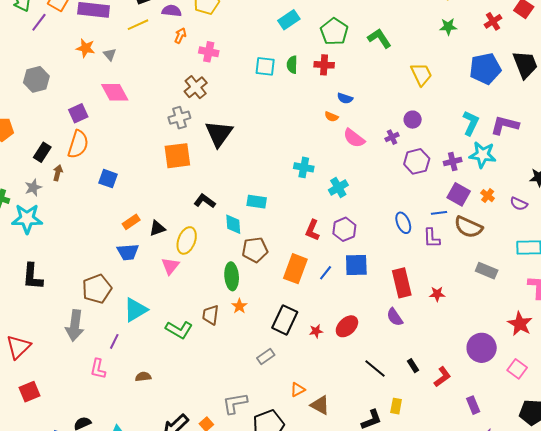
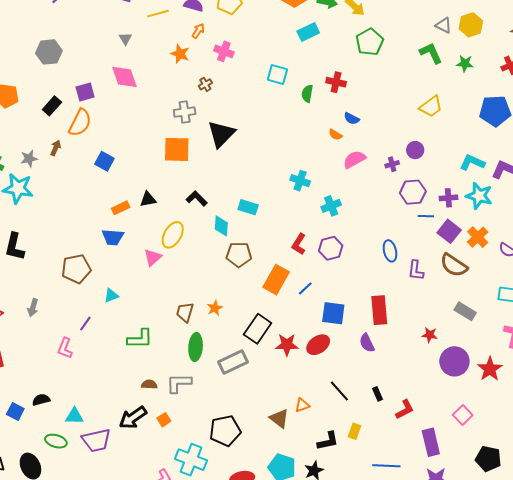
green pentagon: (334, 32) -> (370, 42), moved
green L-shape: (379, 38) -> (431, 53), moved
orange star: (86, 48) -> (180, 54), moved
green semicircle: (292, 65) -> (307, 94), moved
yellow trapezoid: (421, 74) -> (431, 107), turned 70
brown cross: (196, 87) -> (205, 84), size x0.6
cyan L-shape: (471, 123) -> (472, 163), turned -100
pink semicircle: (354, 138) -> (354, 159), turned 105
black rectangle: (42, 152) -> (52, 106), moved
orange cross: (488, 196) -> (478, 237), size x1.5
blue line: (439, 213) -> (426, 216), moved
black triangle: (157, 228) -> (148, 199), moved
blue square: (356, 265) -> (333, 313), moved
green ellipse: (232, 276) -> (196, 347), moved
red star: (437, 294) -> (430, 335), moved
cyan triangle: (135, 310) -> (111, 296), size x0.6
gray arrow: (75, 325) -> (33, 308), moved, size x0.6
green L-shape: (179, 330) -> (140, 339), moved, turned -40
red star: (316, 331) -> (287, 345), size x1.6
purple circle: (482, 348) -> (454, 361), moved
gray rectangle: (266, 356) -> (233, 362), size x1.6
pink square: (517, 369) -> (463, 415), moved
brown semicircle: (143, 377) -> (149, 384), moved
orange triangle: (298, 390) -> (302, 405), moved
gray L-shape: (235, 403) -> (179, 383), moved
purple rectangle: (473, 405) -> (431, 442), size x1.5

